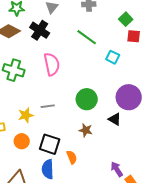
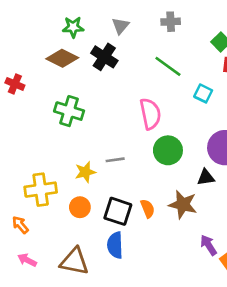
pink semicircle: (52, 64) -> (150, 114), moved
black triangle: (115, 119) -> (206, 177), turned -40
brown star: (86, 130) -> (183, 204), moved, size x1.5
orange semicircle: (72, 157) -> (148, 209), moved

